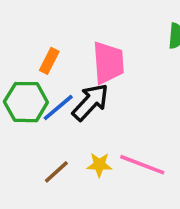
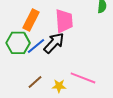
orange rectangle: (49, 61) -> (31, 20), size x1.5
yellow star: (99, 165) -> (59, 86), moved

